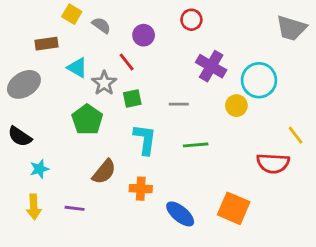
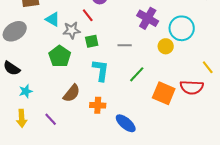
gray star: (104, 83) -> (72, 30), turned 30
green line: (196, 145) -> (137, 74), turned -42
purple line: (75, 208) -> (51, 119), turned 40
orange square: (234, 208) -> (164, 93), moved

